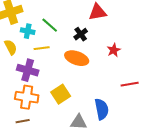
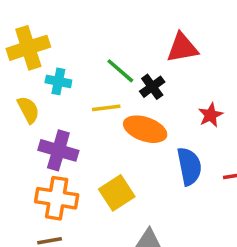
green line: (50, 25) -> (120, 71), moved
yellow line: (42, 48) -> (106, 108), moved
blue semicircle: (102, 109) -> (189, 166), moved

